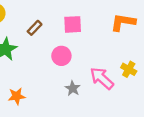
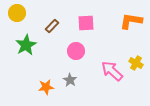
gray star: (73, 88) -> (70, 80), moved
orange star: (17, 96) -> (46, 87), moved

